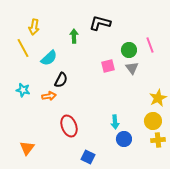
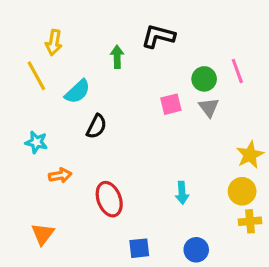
orange arrow: (49, 96) -> (60, 175), moved
blue circle: (124, 139) -> (196, 250), moved
blue square: (88, 157) -> (139, 248), turned -32

